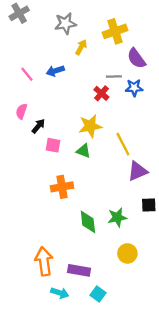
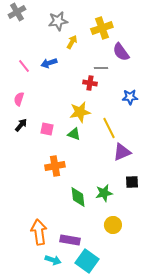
blue star: (134, 88) -> (130, 97), moved
red cross: (101, 93) -> (90, 83), turned -32
black arrow: (38, 126) -> (21, 125), moved
cyan square: (98, 294) -> (87, 261), size x1.6

